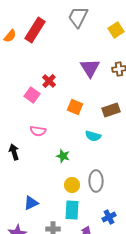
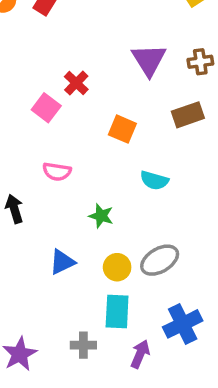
brown rectangle: (111, 110) -> (188, 115), moved
gray ellipse: (96, 181) -> (160, 260), turned 60
blue triangle: (31, 203) -> (62, 262), moved
blue cross: (109, 217) -> (183, 324), size x1.5

